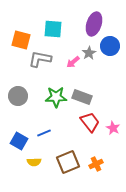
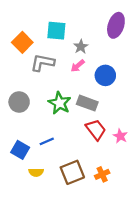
purple ellipse: (94, 24) -> (116, 25), moved
orange square: (21, 40) -> (22, 42), turned 30
blue circle: (110, 46) -> (105, 75), moved
gray star: (89, 53) -> (81, 47), moved
green star: (56, 97) -> (60, 103), turned 30

